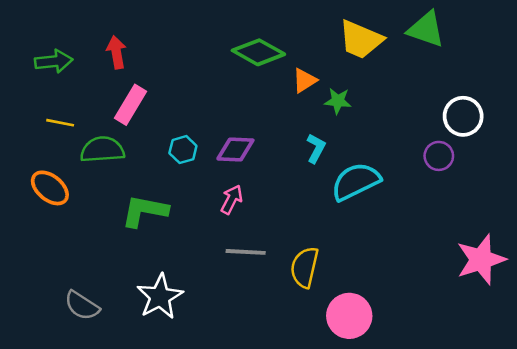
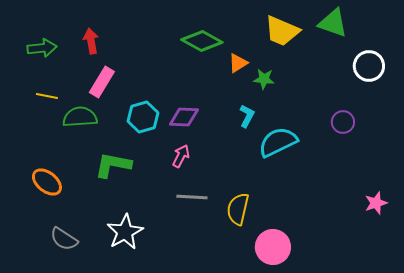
white circle: (463, 116) -> (369, 66), moved
cyan hexagon: (183, 150) -> (143, 117), size x1.4
orange ellipse: (50, 188) -> (47, 182), moved
pink star: (481, 260) -> (376, 203), size x0.6

